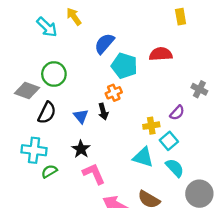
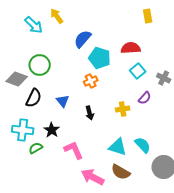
black arrow: (103, 112) -> (90, 113), moved
cyan square: (169, 141) -> (138, 71), moved
black star: (81, 149) -> (52, 130), moved
cyan triangle: (143, 157) -> (118, 147), moved

